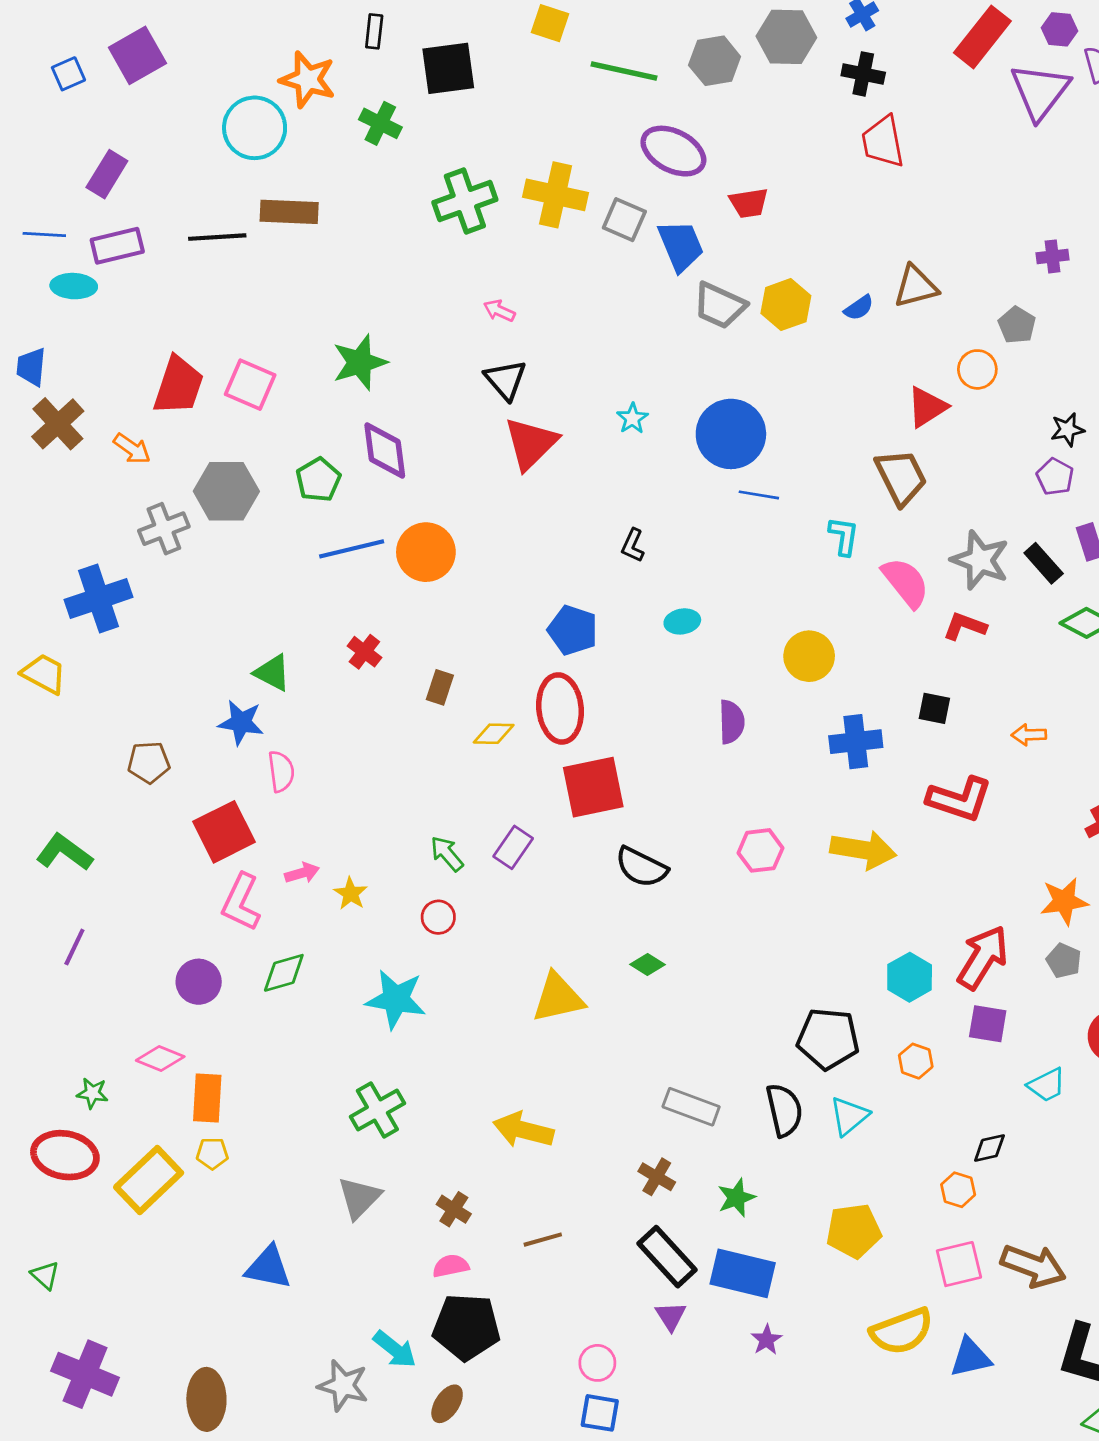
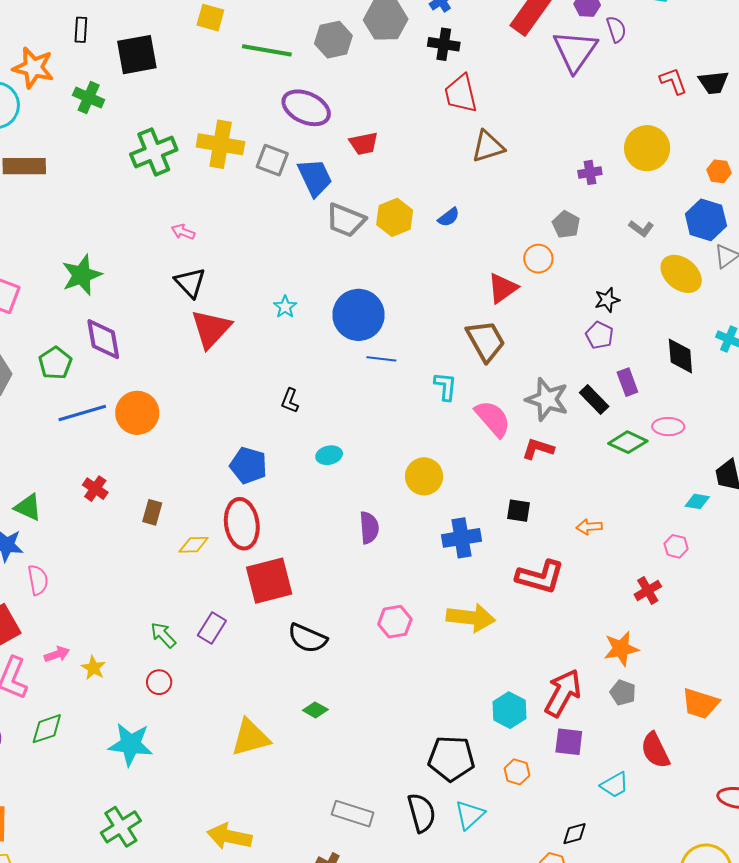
brown triangle: (916, 287) -> (488, 147), moved

